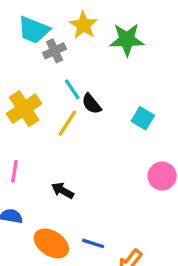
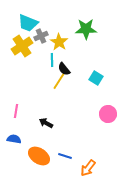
yellow star: (83, 25) -> (59, 42), moved
cyan line: (72, 89) -> (52, 60), turned 32
yellow cross: (24, 109) -> (22, 46), moved
yellow line: (67, 123) -> (59, 81), moved

